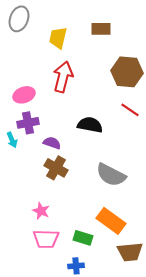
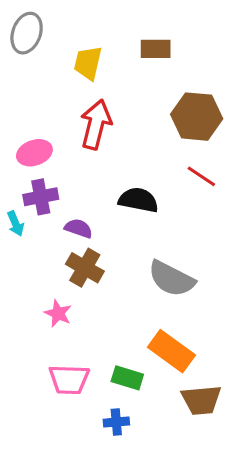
pink star: (41, 211) -> (58, 313), moved

